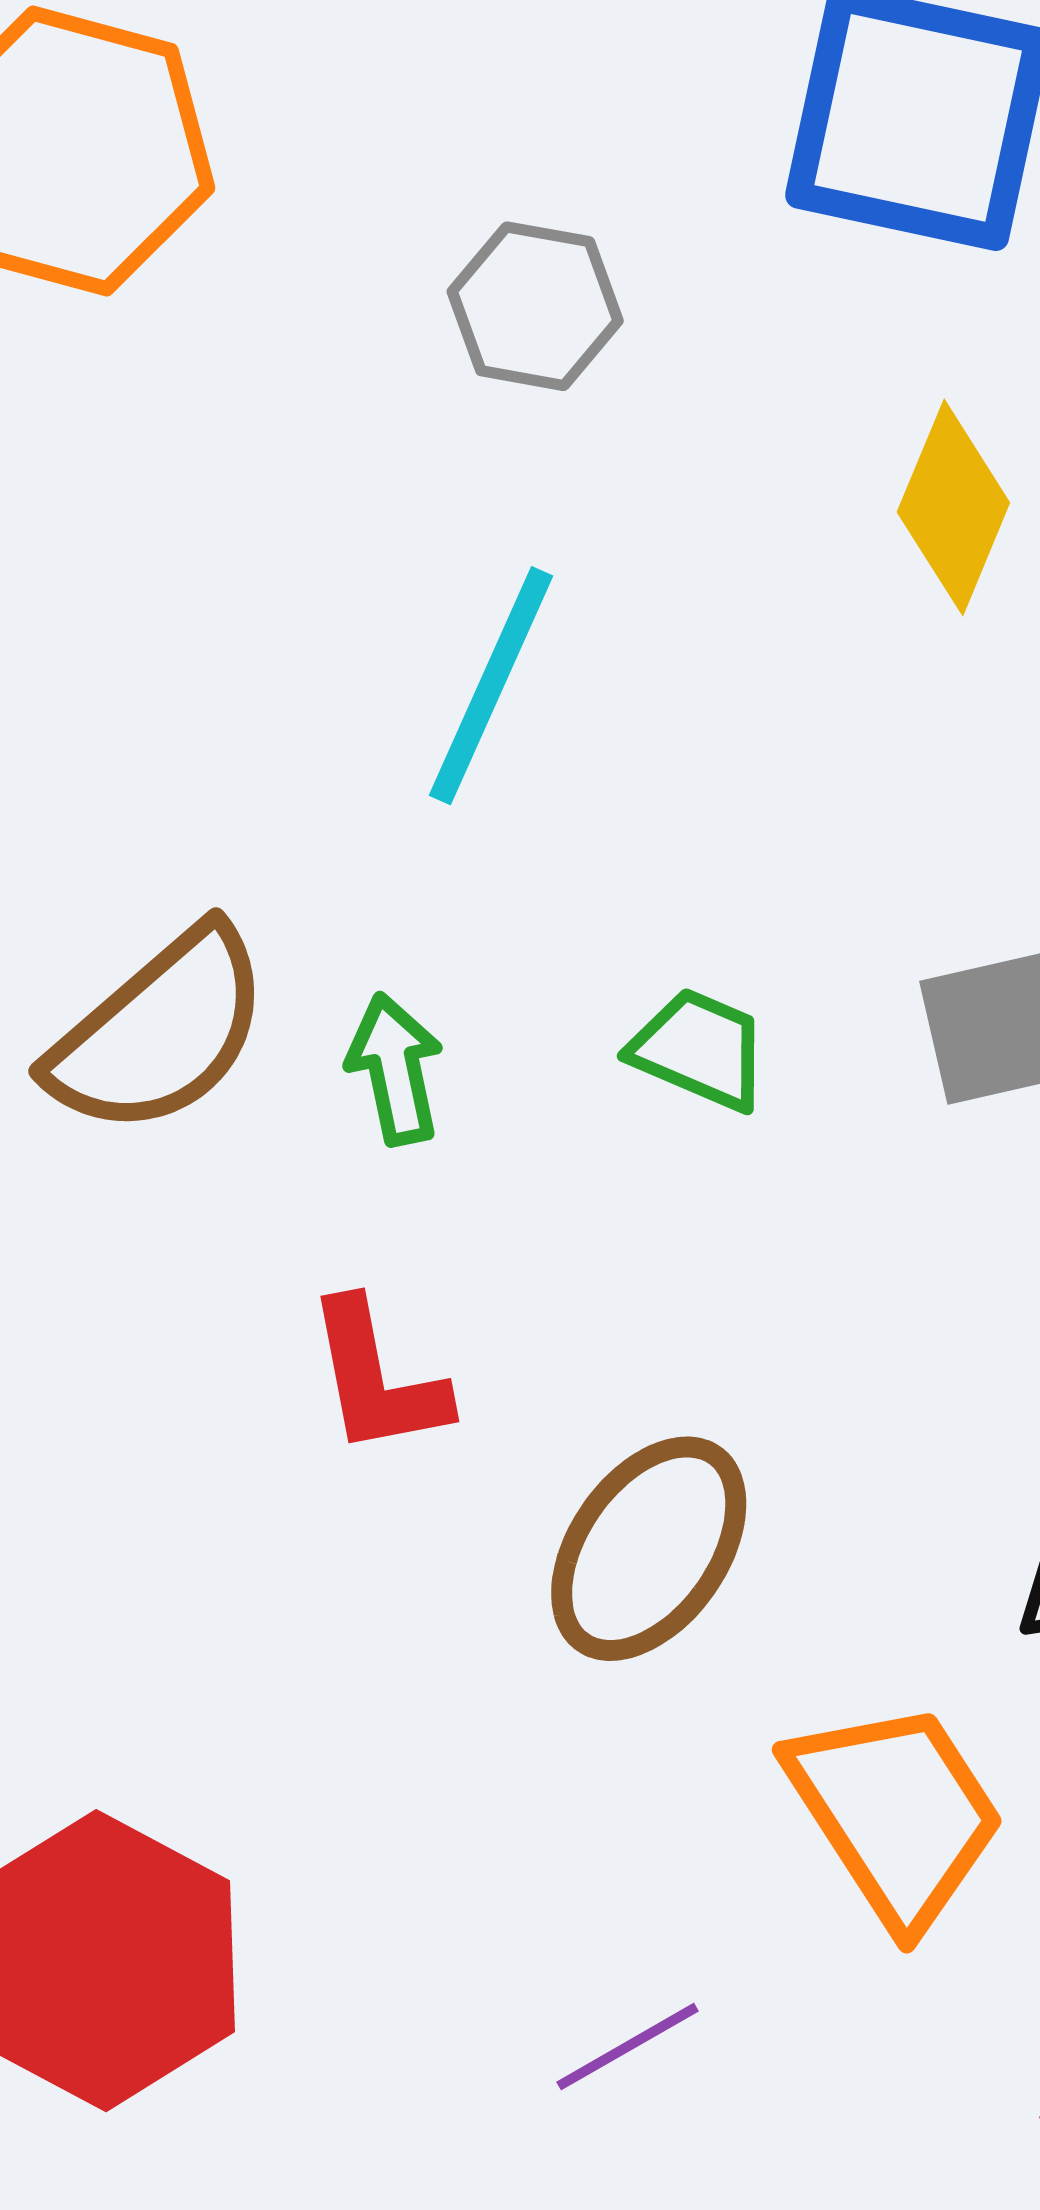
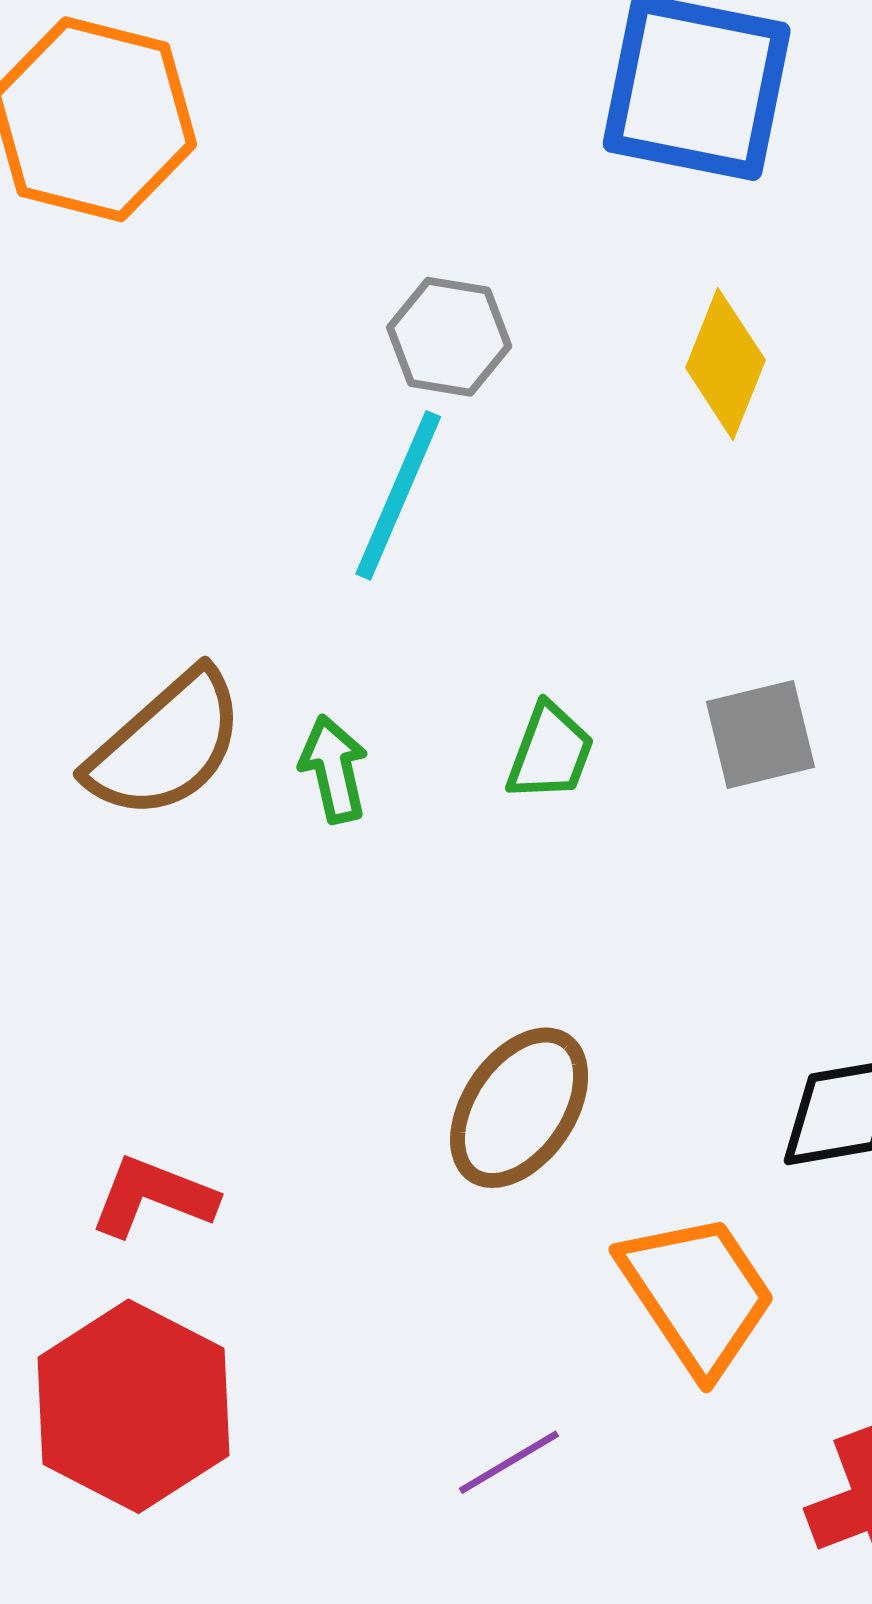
gray hexagon: (535, 306) -> (449, 337), moved
green trapezoid: (699, 1049) -> (550, 752), turned 88
red L-shape: (377, 1378) -> (153, 1197), moved, turned 123

